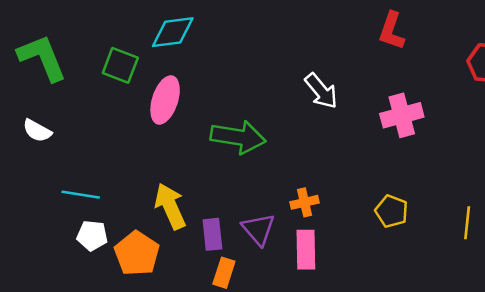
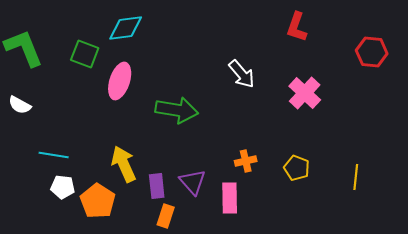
pink cross: (402, 115) -> (305, 93), turned -32
orange cross: (305, 202) -> (246, 161), moved

